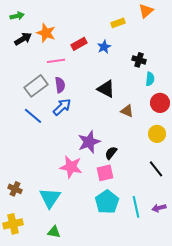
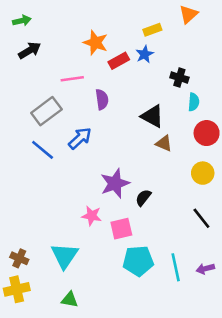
orange star: (46, 33) -> (96, 43), moved
red rectangle: (79, 44) -> (119, 61), moved
blue star: (104, 47) -> (145, 54), moved
purple semicircle: (60, 85) -> (102, 99), moved
black triangle: (106, 89) -> (152, 116), moved
pink star: (71, 167) -> (92, 216), size x0.7
pink square: (105, 173) -> (121, 229), moved
brown cross: (15, 189) -> (19, 258), moved
cyan pentagon: (107, 202) -> (138, 261), turned 30

